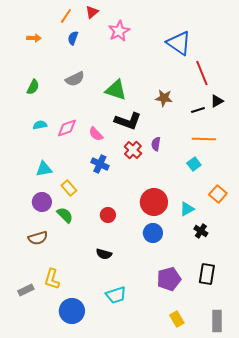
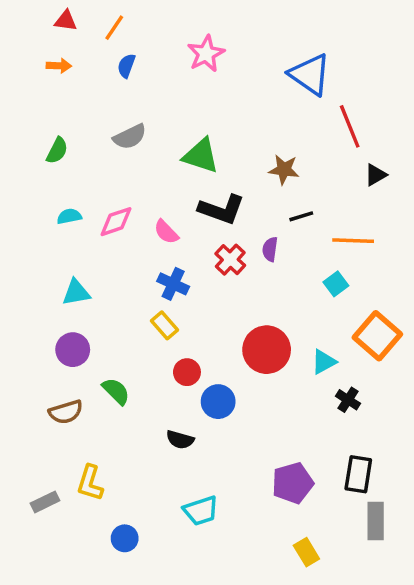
red triangle: (92, 12) -> (66, 21), moved, turned 48
black line: (198, 110) -> (301, 216), moved
yellow rectangle: (69, 188) -> (164, 325), moved
orange square: (218, 194) -> (377, 336), size x1.5
green semicircle: (65, 215) -> (116, 391), moved
blue circle: (153, 233) -> (218, 402), moved
blue circle: (72, 311) -> (125, 538), size x0.6
gray rectangle: (217, 321) -> (376, 521), moved

